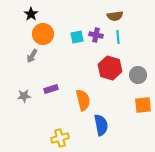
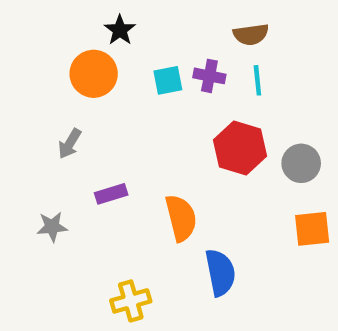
black star: (31, 14) -> (120, 30), moved
gray arrow: (32, 56) -> (70, 144), moved
gray star: (24, 96) -> (52, 227), moved

